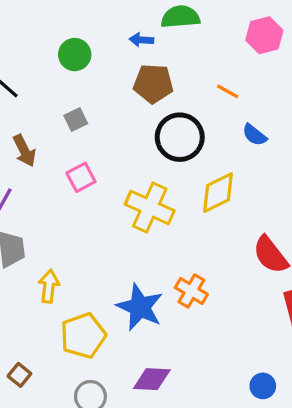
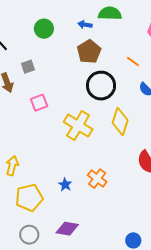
brown pentagon: (153, 84) -> (89, 52), turned 30
gray square: (76, 119) -> (28, 67), moved
yellow diamond: (218, 193) -> (120, 121), turned -52
blue star: (140, 307) -> (65, 185), size x0.5

